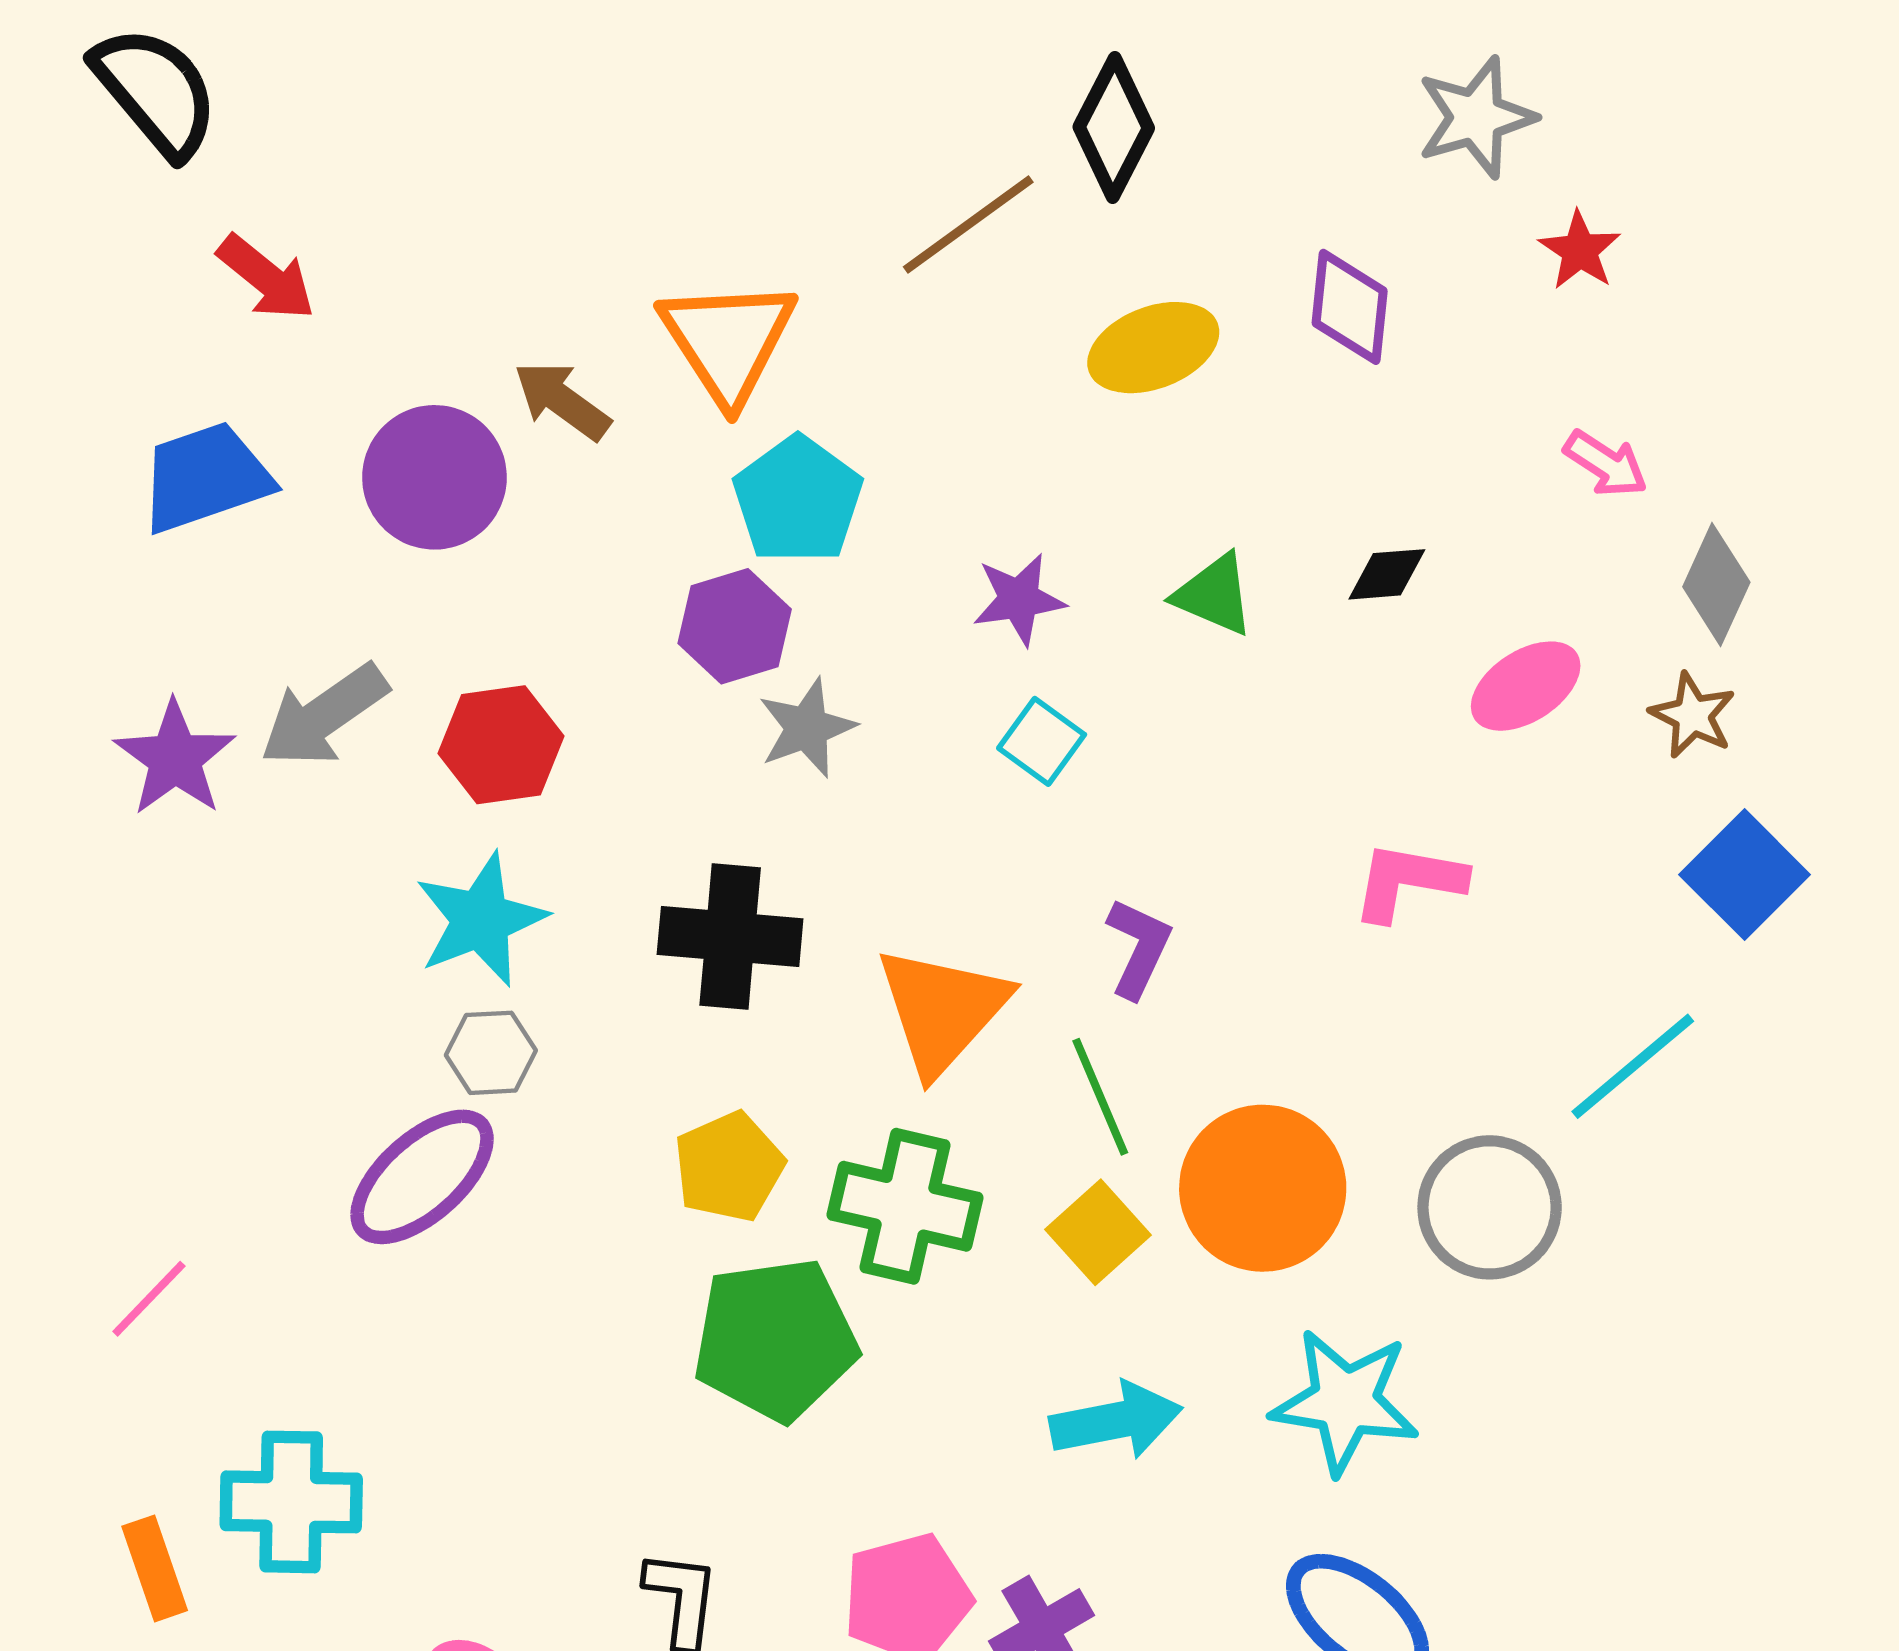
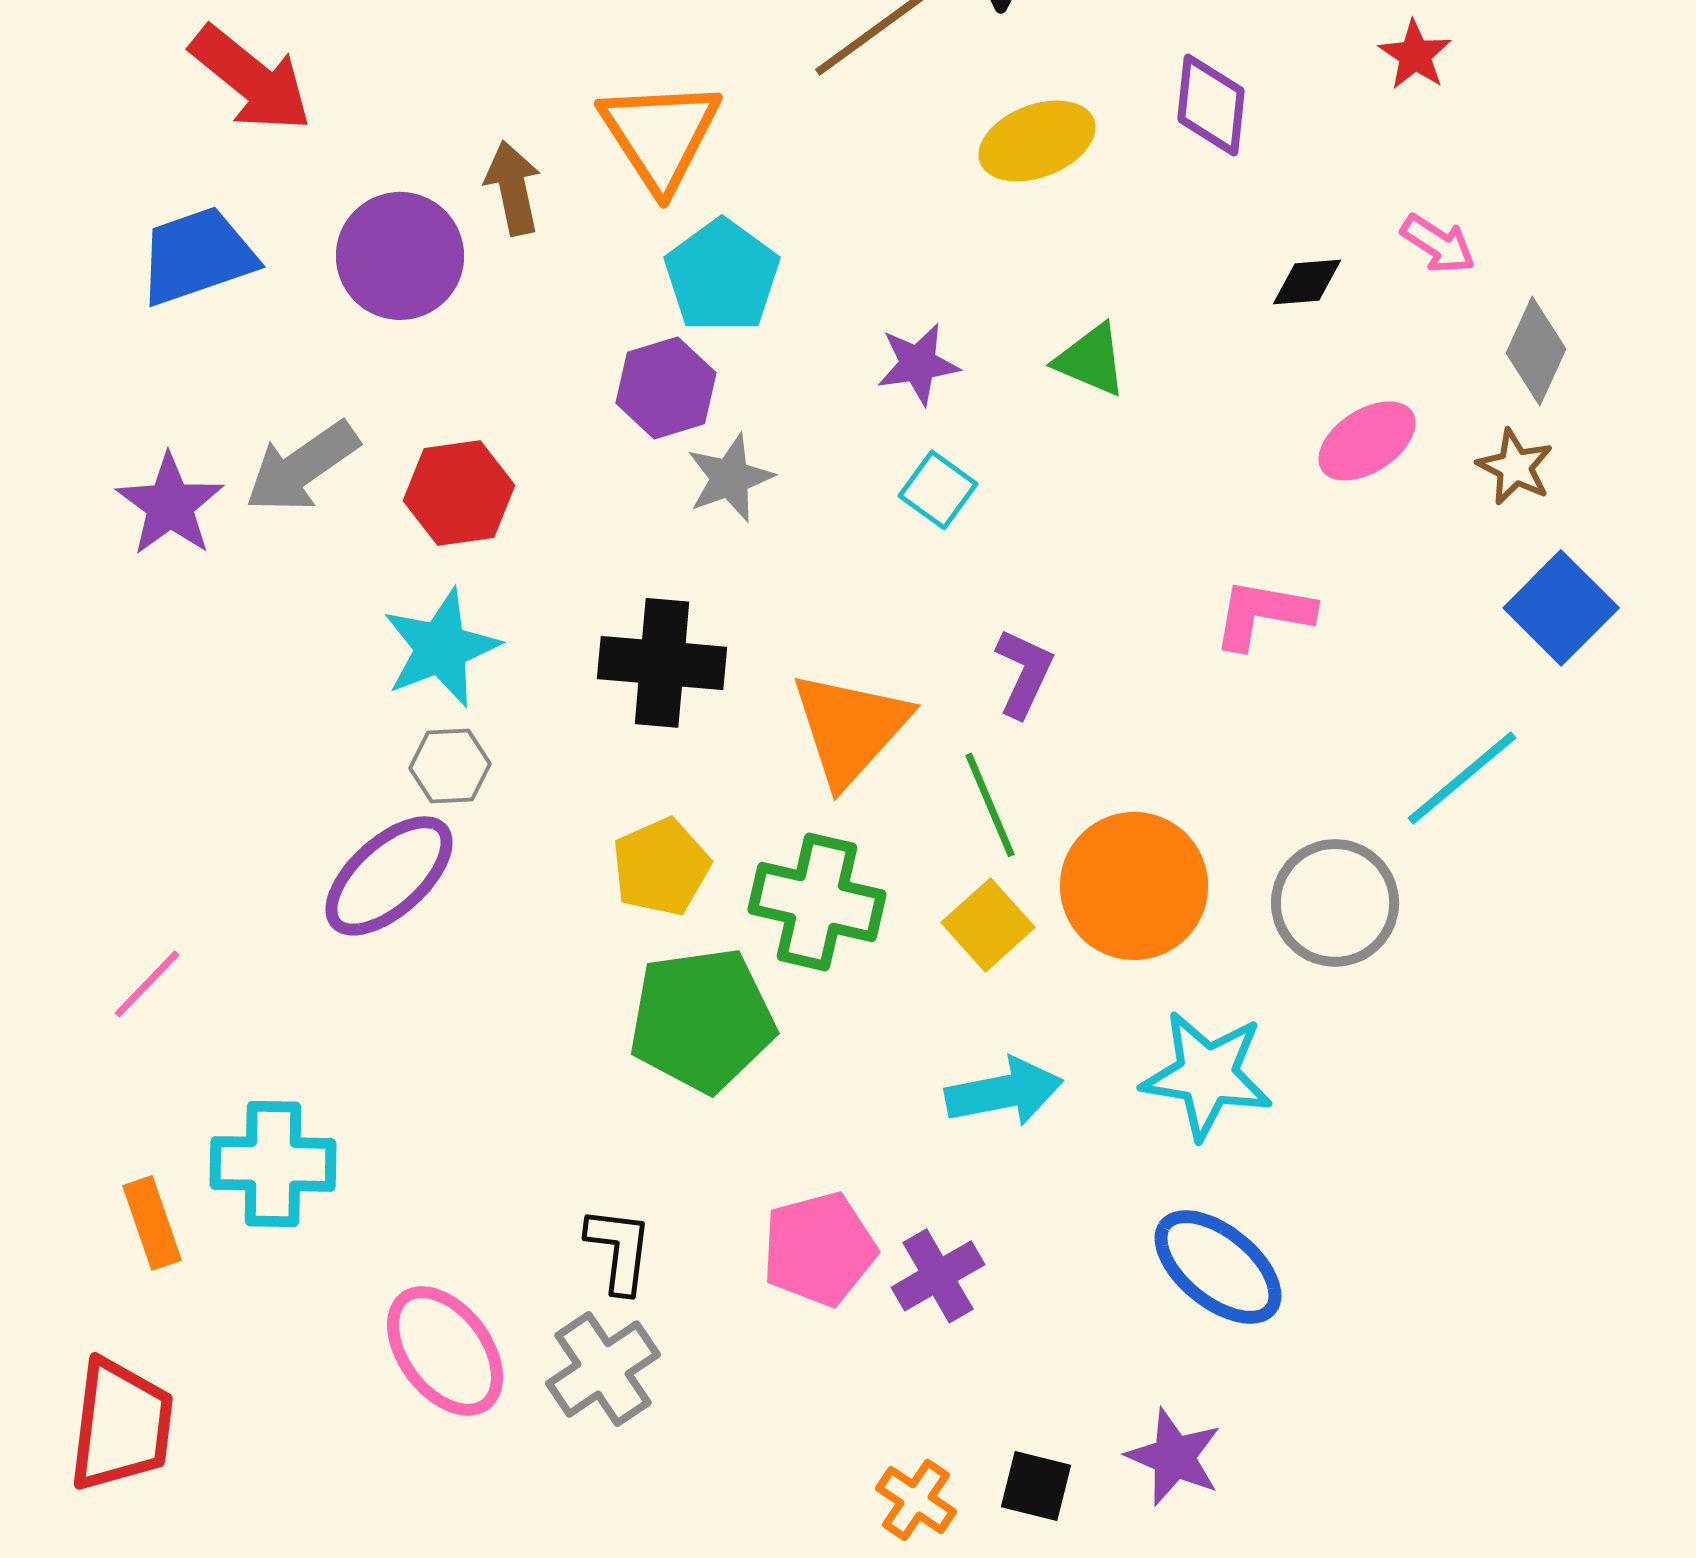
red arrow: (266, 278) -> (251, 79), size x1.4
brown arrow: (562, 401) -> (513, 188), turned 42
black diamond: (1387, 574) -> (1307, 282), moved

